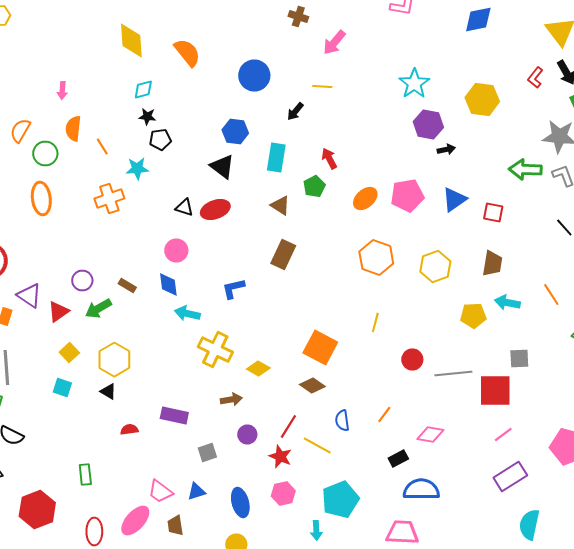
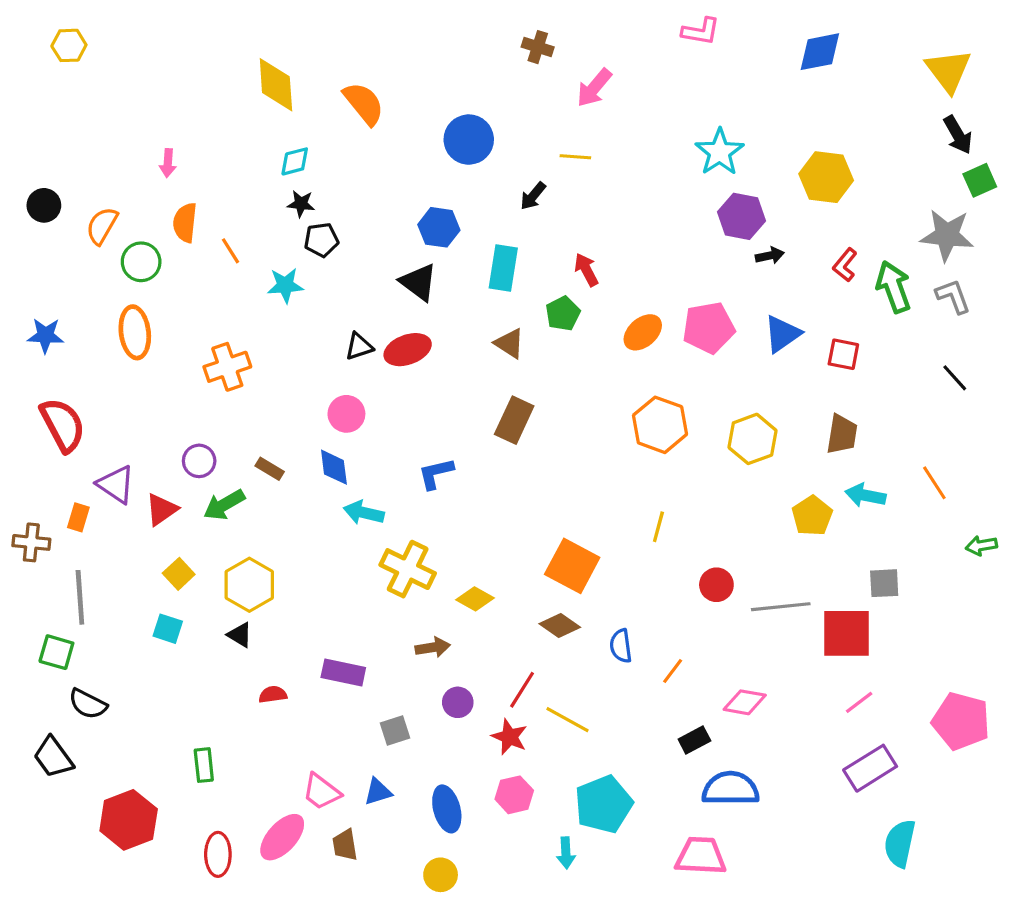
red L-shape: (535, 78) -> (845, 265), moved
green arrow: (525, 170) -> (894, 287), turned 68
orange cross: (109, 198) -> (227, 367), moved
black triangle: (184, 208) -> (359, 346), turned -36
yellow pentagon: (473, 316) -> (812, 516), turned -30
blue semicircle: (342, 420) -> (621, 646), moved

